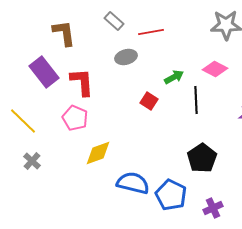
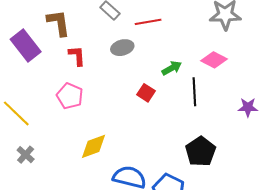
purple rectangle: (44, 72) -> (26, 46), moved
red L-shape: (82, 82) -> (77, 56), moved, size x0.7
pink pentagon: (75, 118) -> (70, 96), moved

